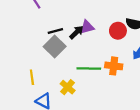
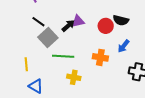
black line: (55, 31) -> (38, 22), moved, turned 48
green line: (89, 68) -> (63, 56), moved
yellow cross: (68, 87) -> (74, 77), moved, turned -32

